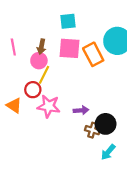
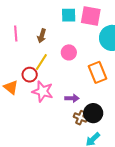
pink square: (70, 48) -> (91, 16), moved
orange rectangle: (93, 54) -> (97, 72), moved
pink circle: (39, 61) -> (69, 52), moved

